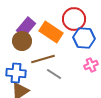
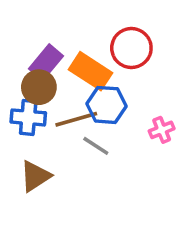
blue hexagon: (84, 38) -> (106, 105), moved
blue cross: (16, 73) -> (28, 117), moved

